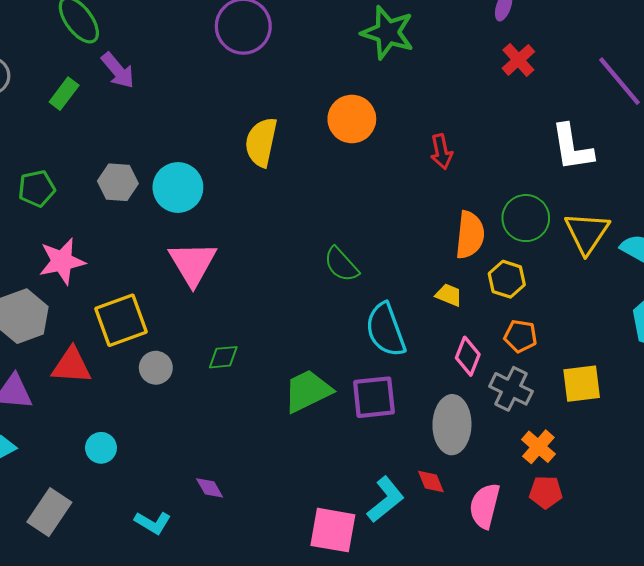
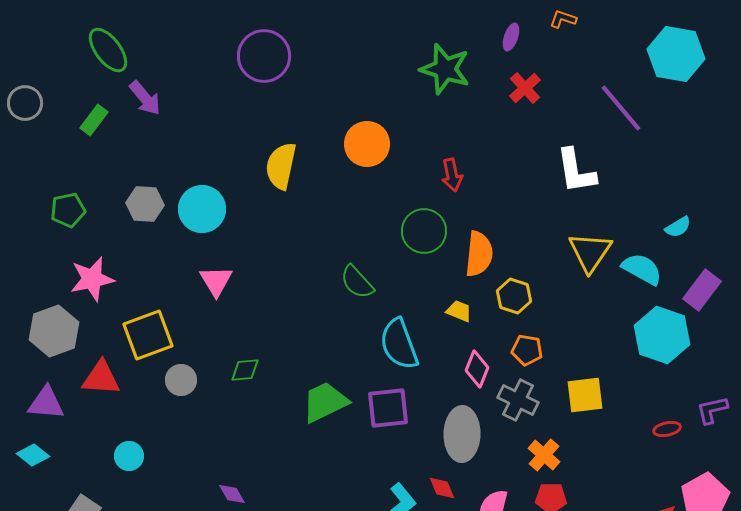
green star: (388, 33) -> (445, 69), moved
green circle: (526, 218) -> (424, 231), moved
pink triangle: (193, 263) -> (216, 281), size x0.7

